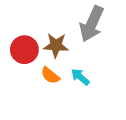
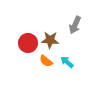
gray arrow: (92, 24) -> (75, 25), size x0.7

